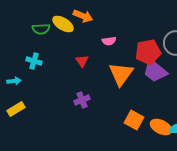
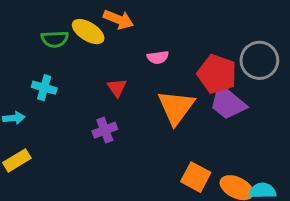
red pentagon: (148, 52) -> (217, 74), turned 30
purple cross: (82, 100) -> (105, 130), moved

